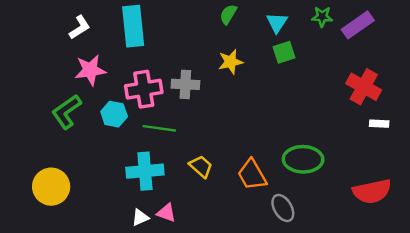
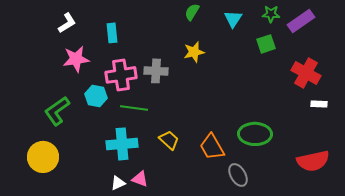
cyan rectangle: (133, 26) -> (112, 33), moved, size x0.6
green square: (284, 52) -> (266, 44), moved
green L-shape: (67, 112) -> (57, 111), moved

